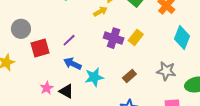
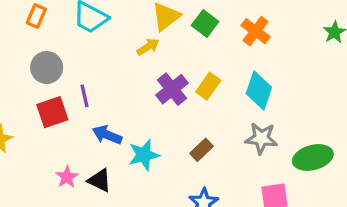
gray circle: (21, 29) -> (47, 68), moved
purple cross: (114, 38) -> (172, 89), turned 36
cyan diamond: (182, 38) -> (259, 91), moved
purple line: (69, 40) -> (85, 96), moved, turned -56

